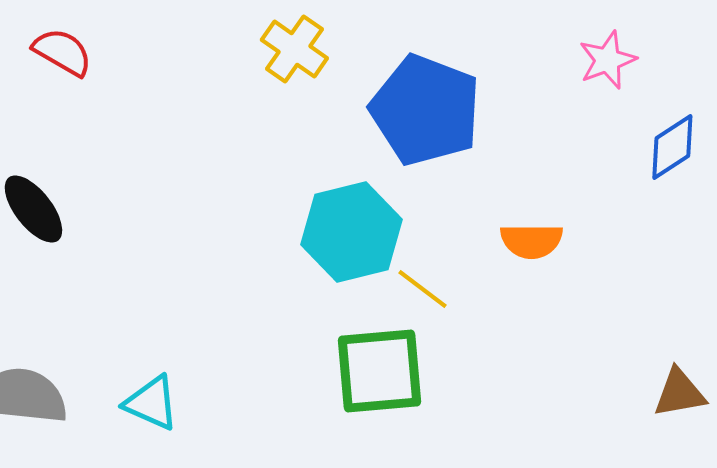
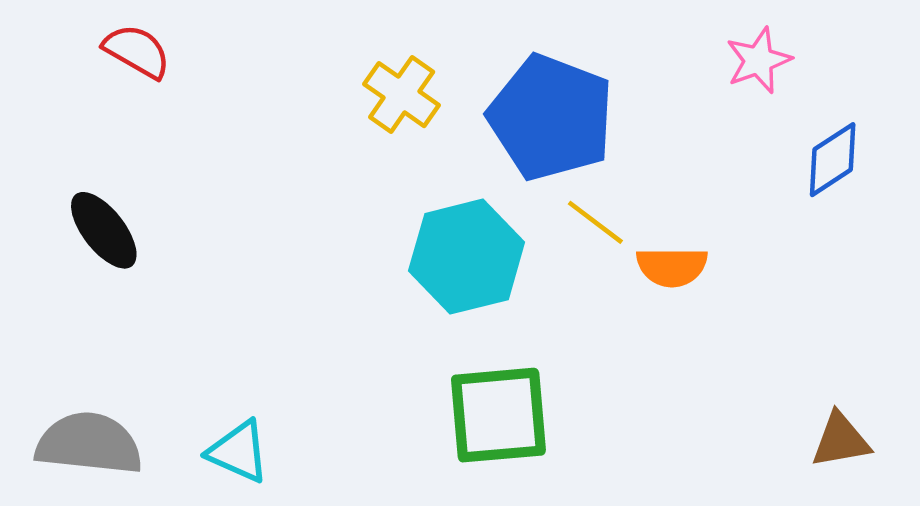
yellow cross: (294, 49) -> (402, 95), moved
yellow line: (422, 289) -> (595, 222), moved

